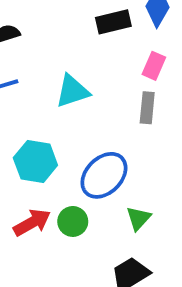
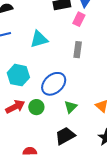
pink rectangle: (154, 66) -> (79, 19), moved

